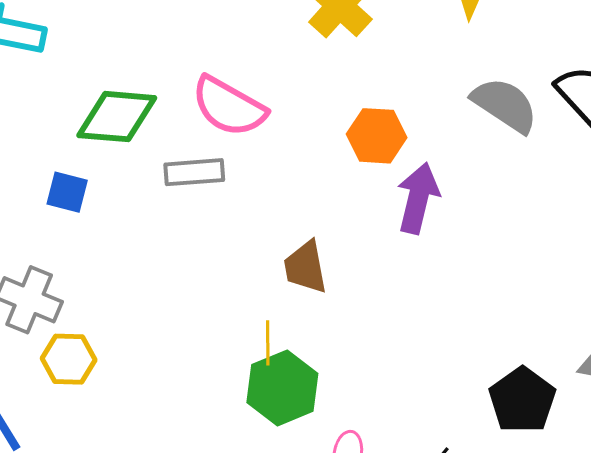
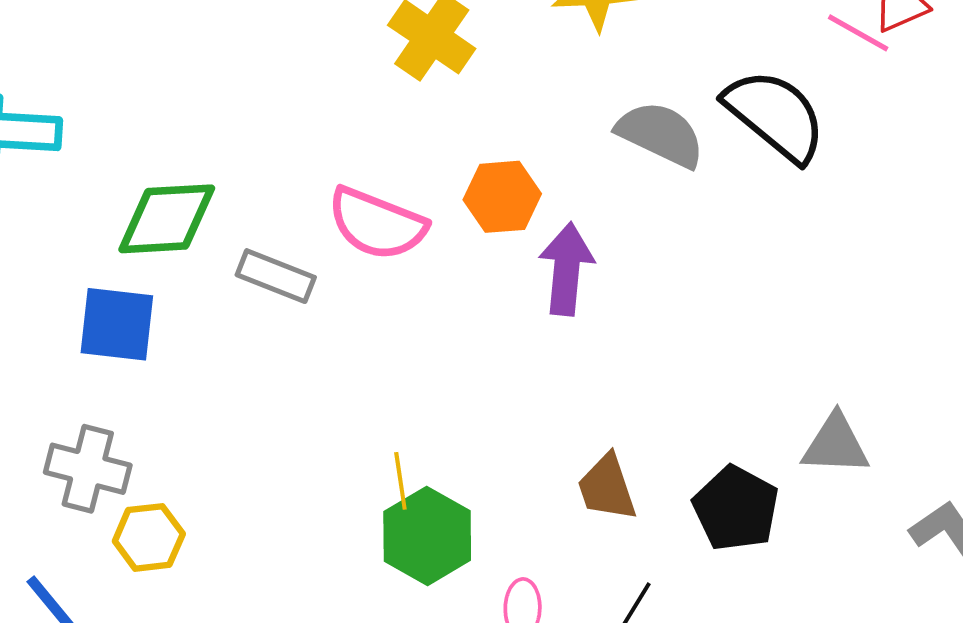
pink semicircle: (229, 106) -> (377, 224), moved
gray rectangle: (194, 172) -> (276, 276), turned 34
blue square: (67, 192) -> (117, 324), size x1.5
brown trapezoid: (305, 267) -> (607, 488), moved

